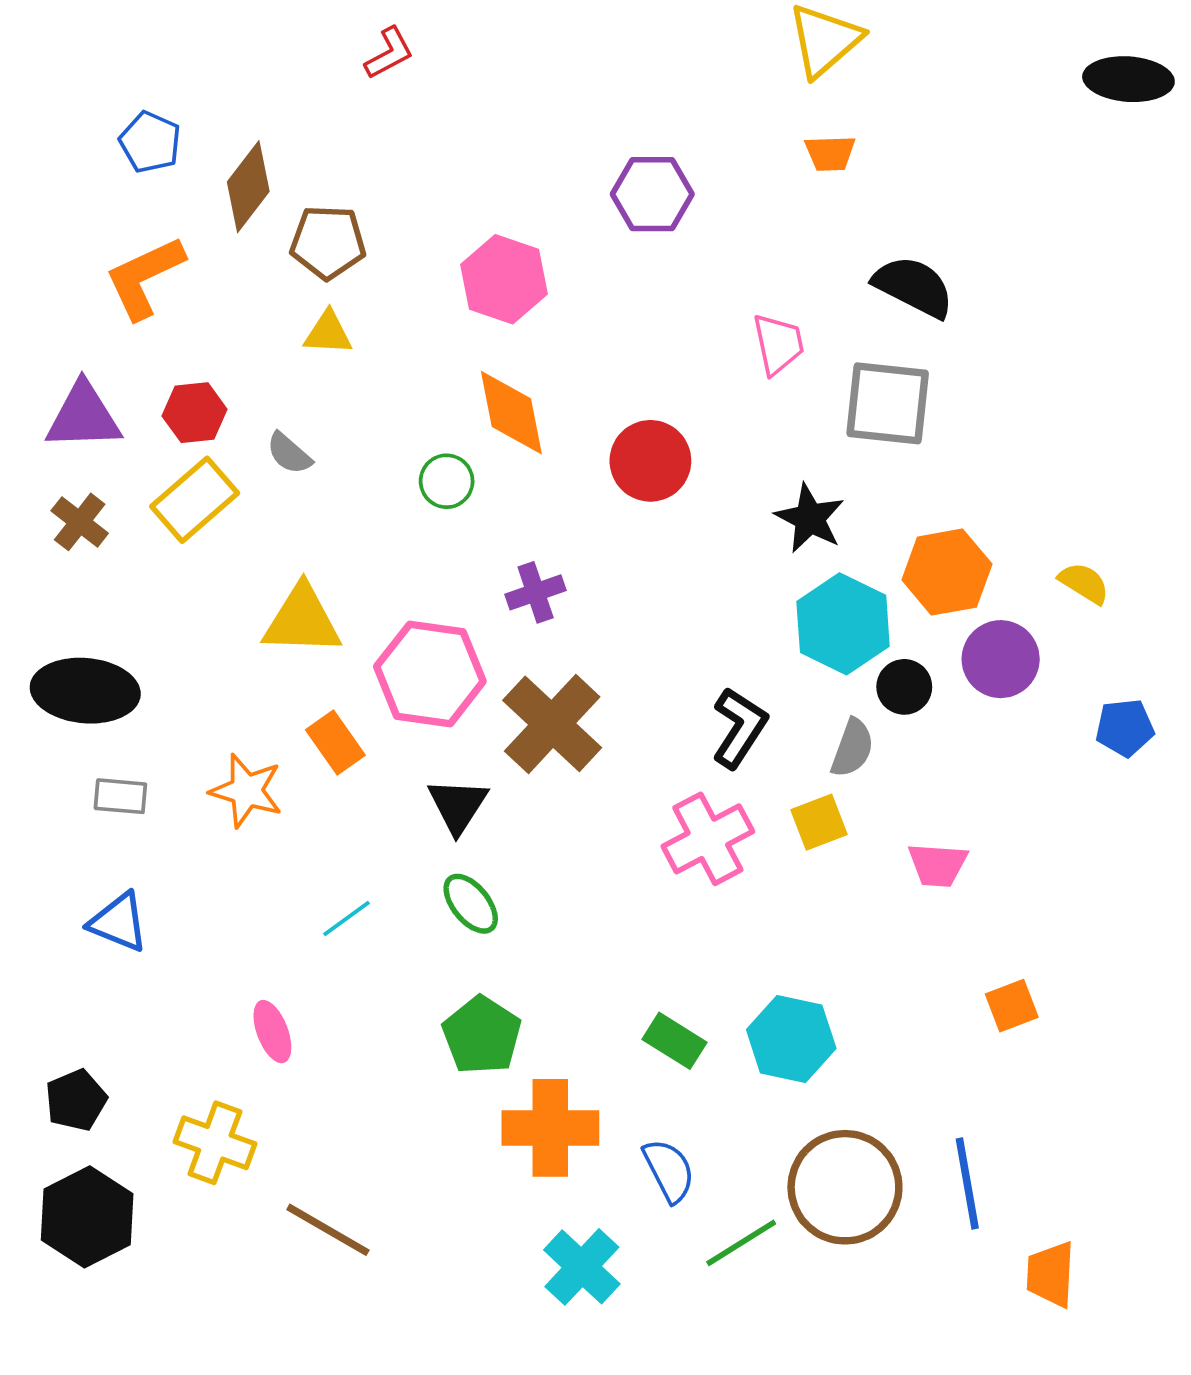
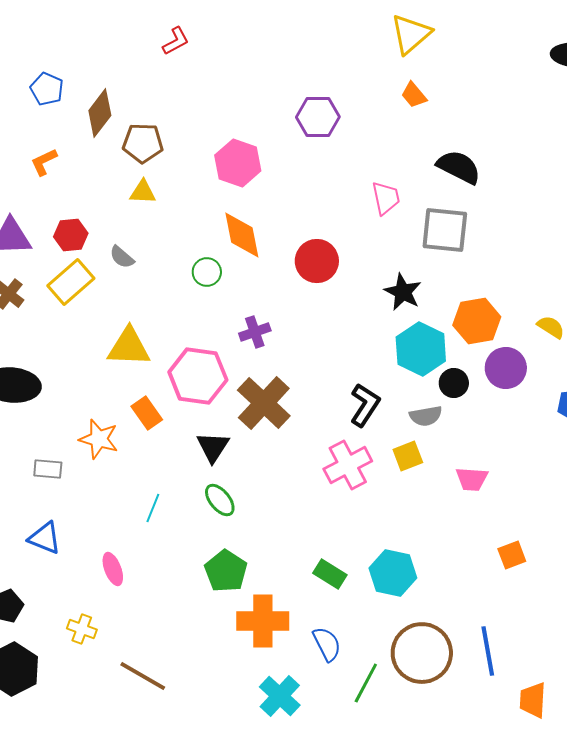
orange trapezoid: (830, 153) -> (414, 95), turned 52
orange L-shape: (145, 277) -> (44, 162), size x0.6
gray semicircle: (852, 748) -> (426, 416), turned 60
gray rectangle: (120, 796) -> (48, 469), moved
cyan line: (347, 919) -> (153, 508), turned -32
blue triangle: (119, 922) -> (45, 538), moved
yellow cross: (215, 1143) -> (82, 629), size x0.7
green line: (741, 1243) -> (366, 683), turned -30

